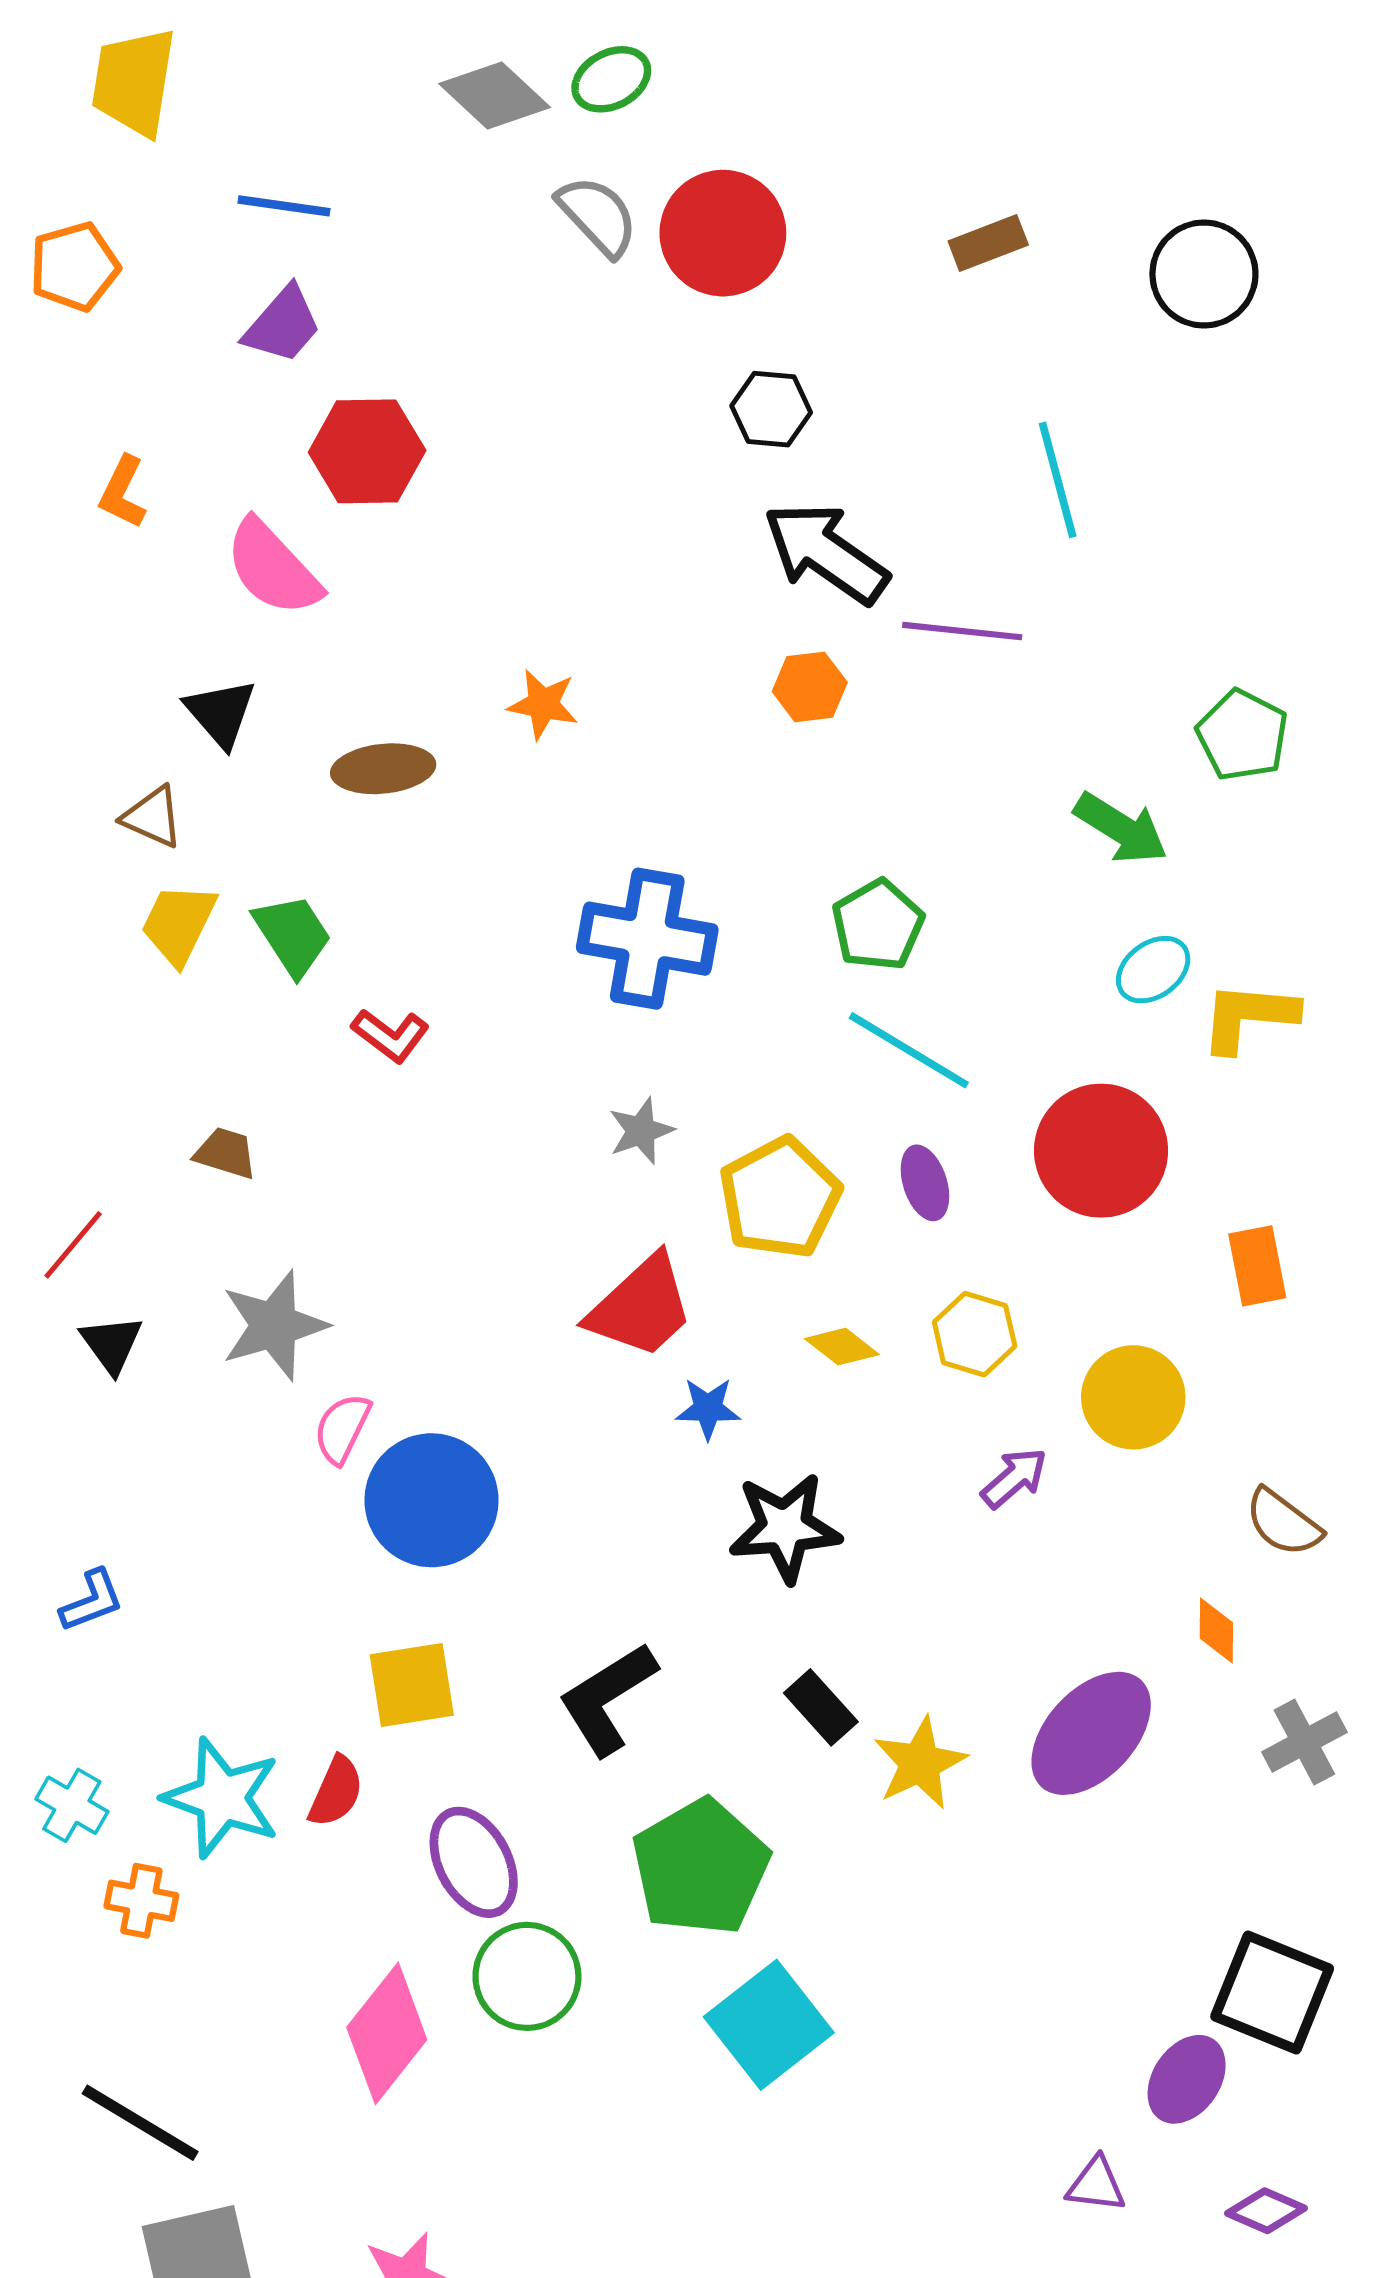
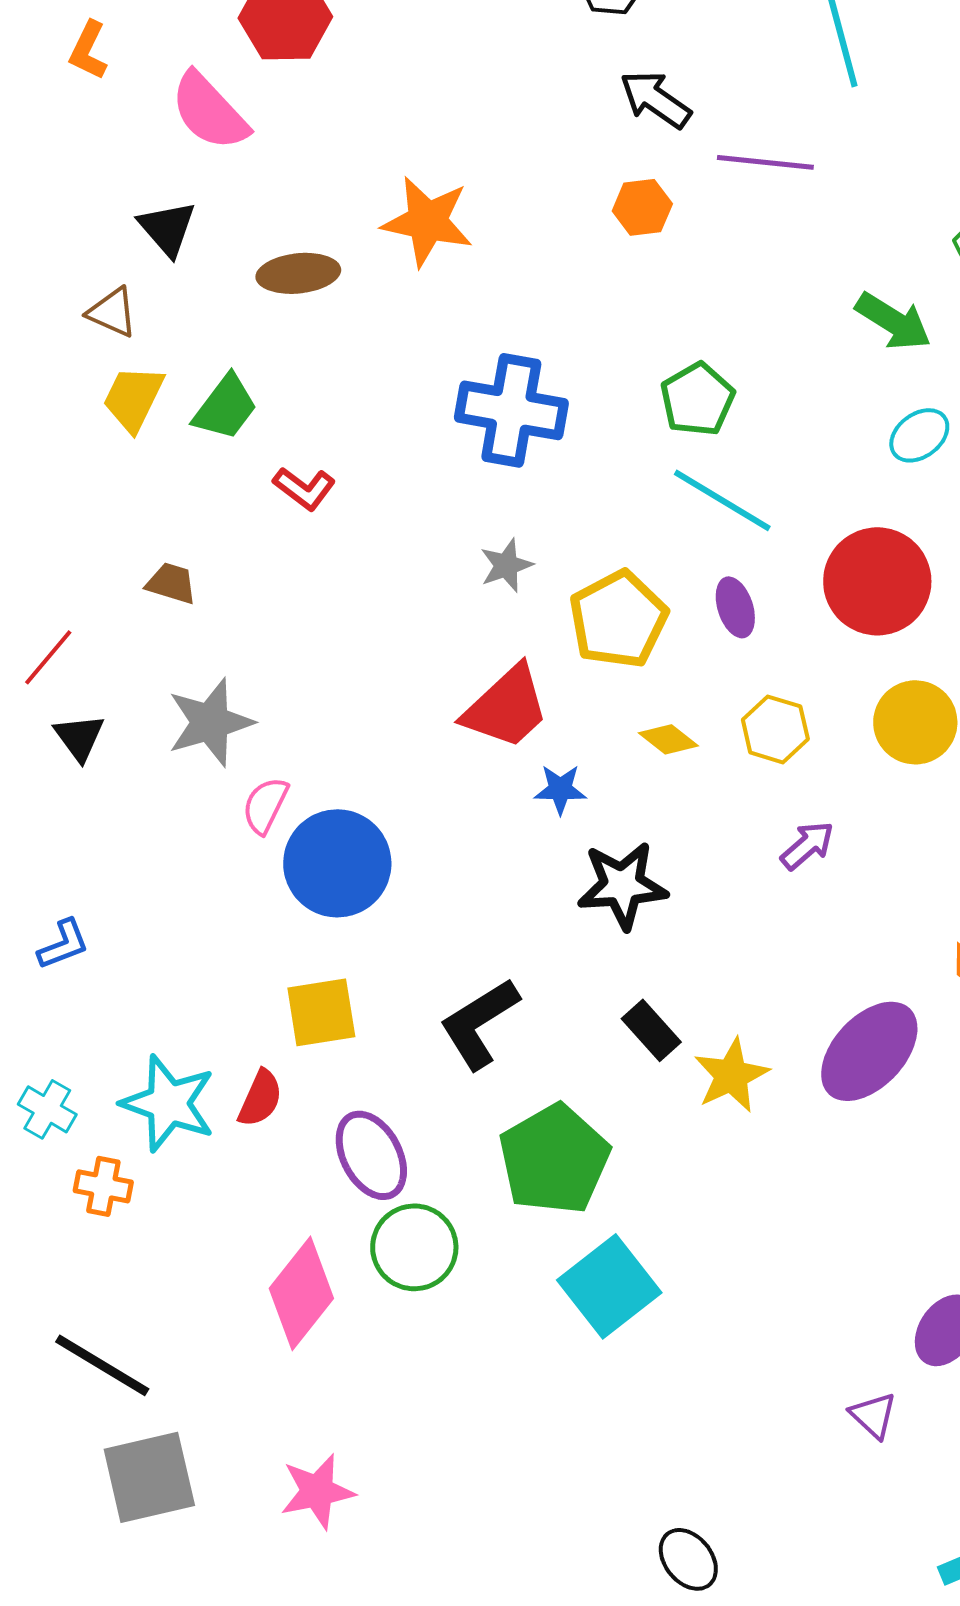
black arrow: (826, 553) -> (655, 99), size x0.7
orange star: (543, 704) -> (427, 221), size x1.6
green trapezoid: (293, 935) -> (225, 407), turned 70
yellow circle: (1133, 1397) -> (915, 722), moved
purple triangle: (1096, 2185) -> (873, 1415), turned 36

